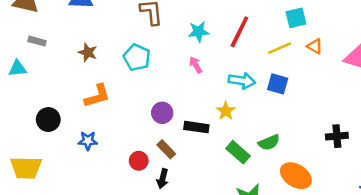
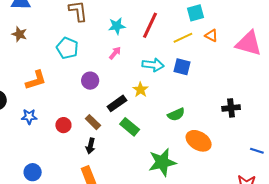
brown star: (88, 52) -> (19, 34), moved
pink arrow: (196, 65) -> (115, 53), turned 72
purple circle: (162, 113) -> (90, 81), moved
black rectangle: (196, 127) -> (117, 103), turned -42
green rectangle: (238, 152) -> (130, 127), moved
red circle: (139, 161) -> (63, 125), moved

